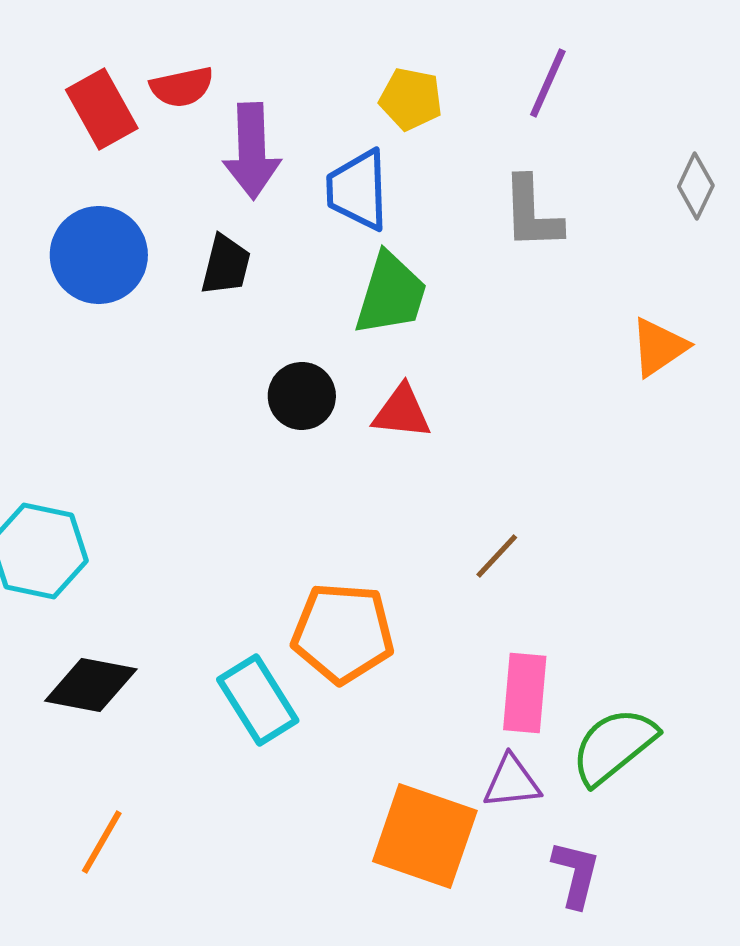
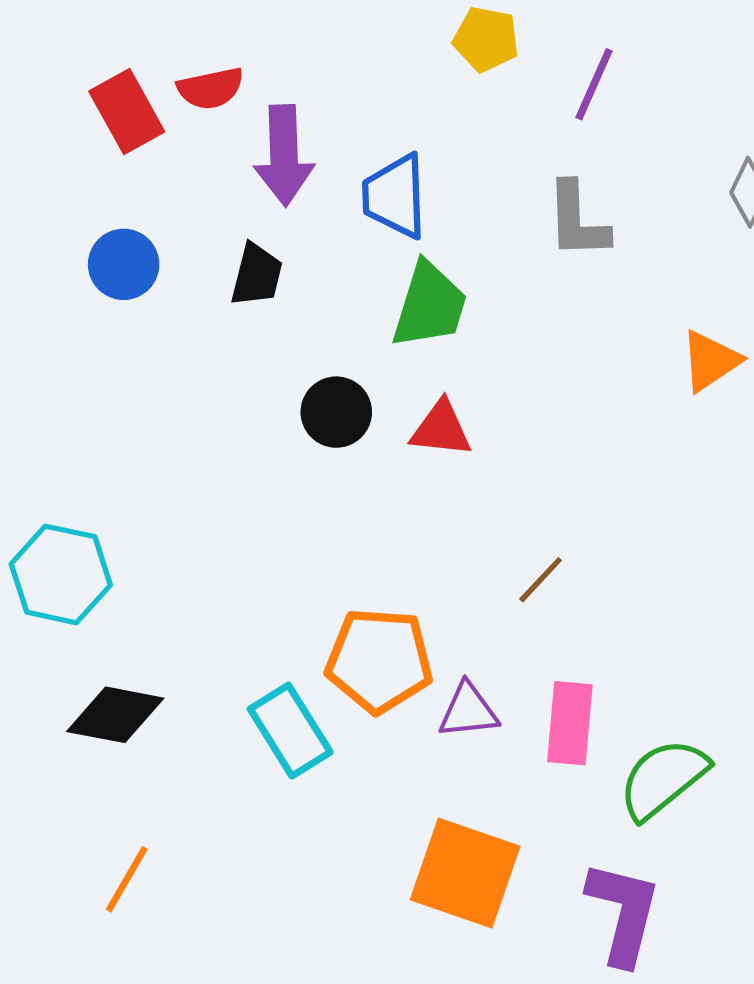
yellow pentagon: (411, 99) -> (486, 39), moved
blue circle: (99, 255) -> (124, 264), size x0.7
purple triangle: (512, 782) -> (468, 711), moved
purple L-shape: (576, 874) -> (623, 913), size x1.5

